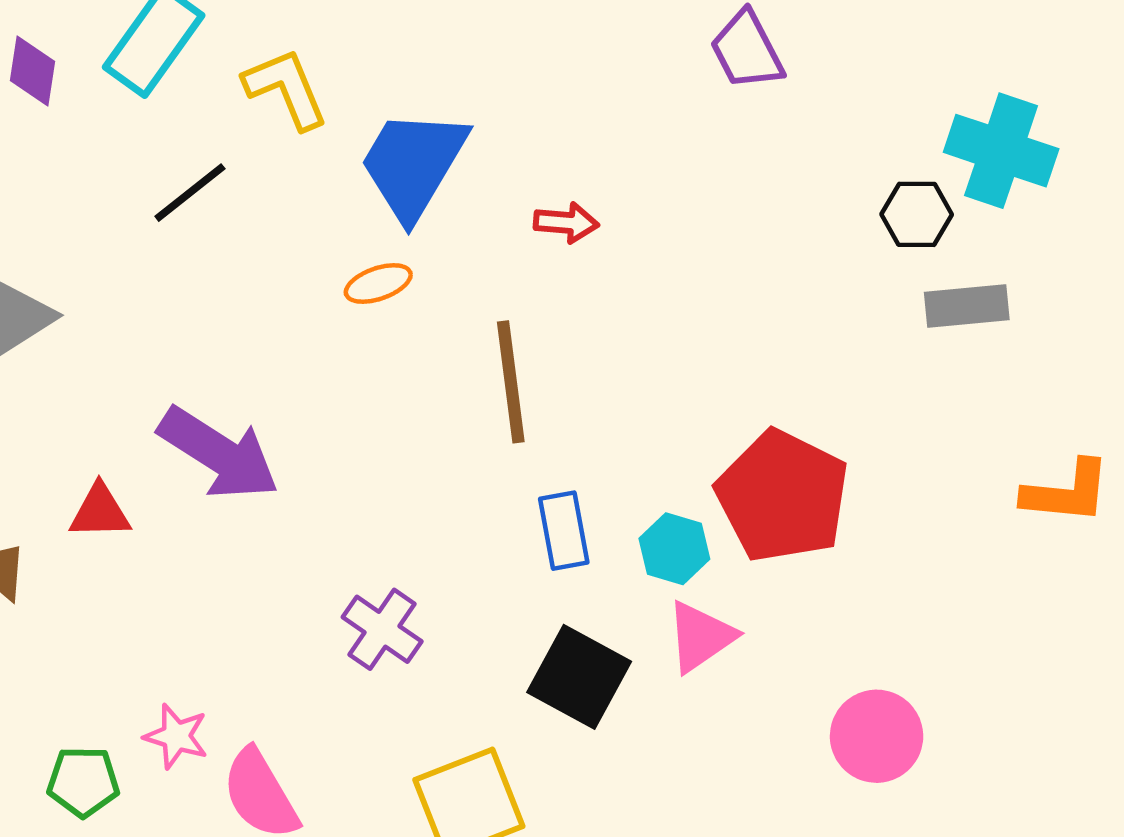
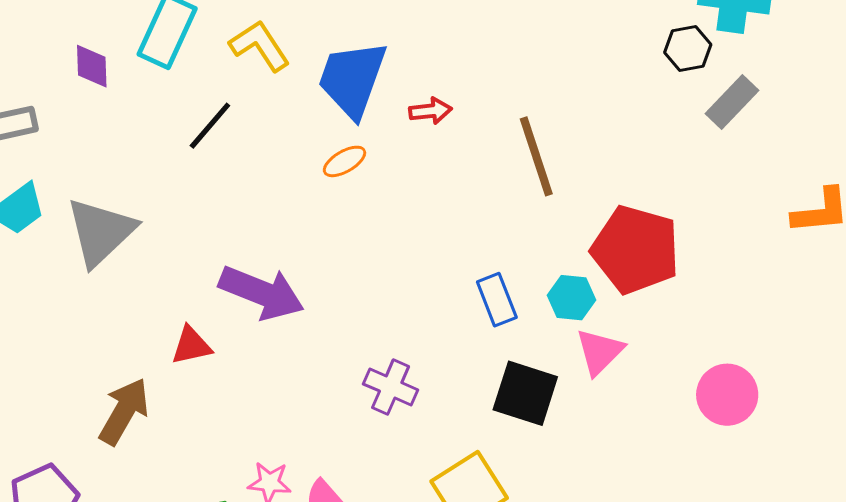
red arrow: (566, 223) -> (430, 111), moved
gray rectangle: (967, 306) -> (732, 102), turned -30
brown line: (511, 382) -> (536, 156), moved

